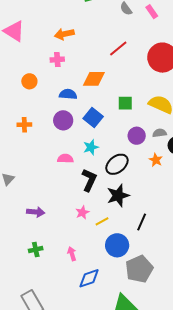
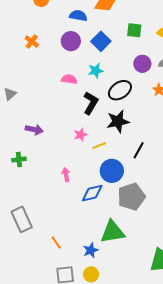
orange cross: (24, 125) -> (32, 41), turned 32
green cross: (36, 250) -> (19, 160), moved
blue diamond: (89, 278) -> (92, 193), moved

